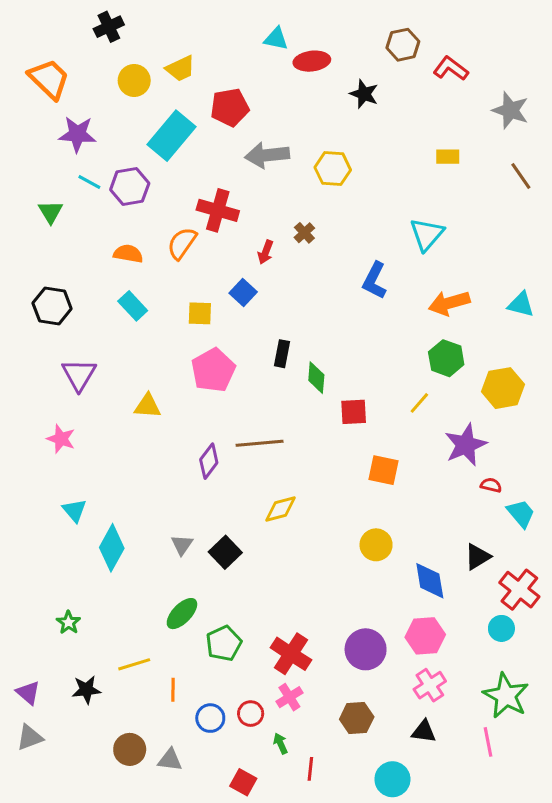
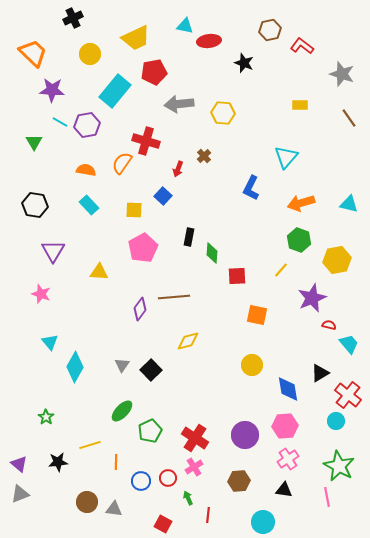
yellow trapezoid: (180, 69) -> (136, 38), moved, size x1.4

